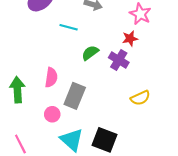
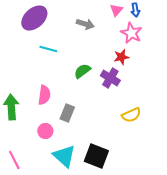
cyan line: (69, 27) -> (48, 49), moved
gray rectangle: (75, 96) -> (67, 113), size x0.7

